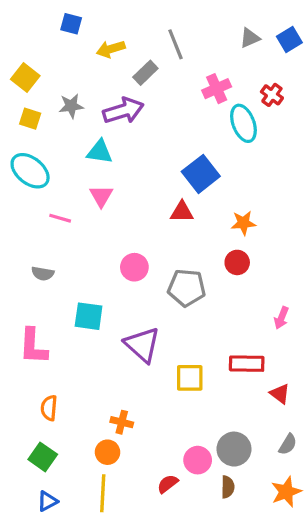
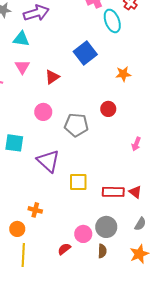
red triangle: (182, 212) -> (52, 77), moved, turned -35
orange star: (243, 223) -> (123, 74), moved
red rectangle: (247, 364) -> (113, 192), moved
orange circle: (108, 452) -> (17, 229), moved

